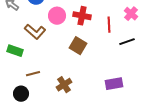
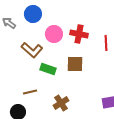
brown square: (78, 46) -> (75, 64), turned -30
green rectangle: (15, 51) -> (48, 69), moved

